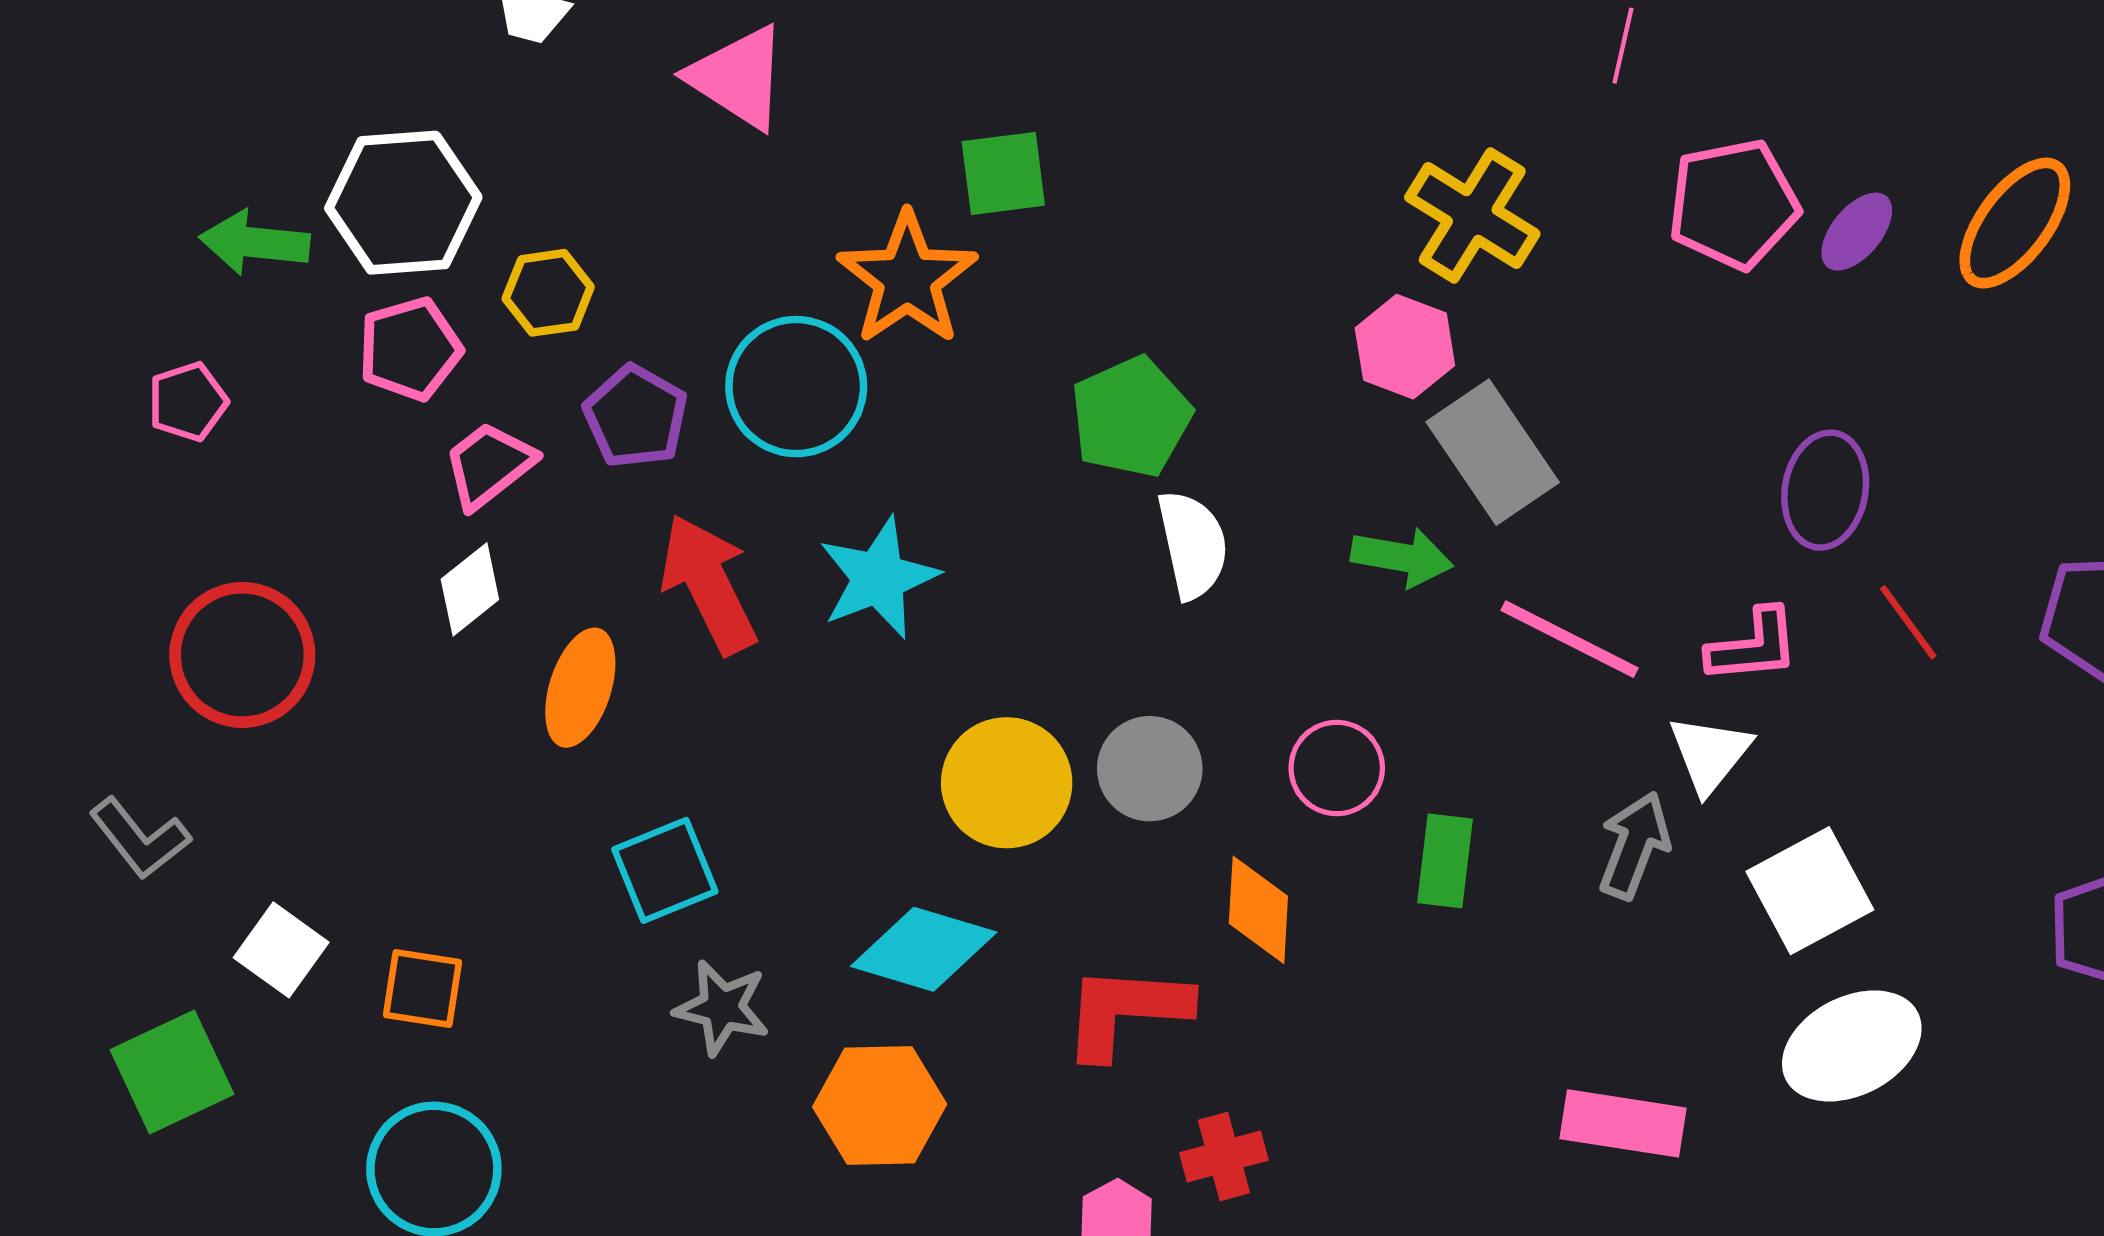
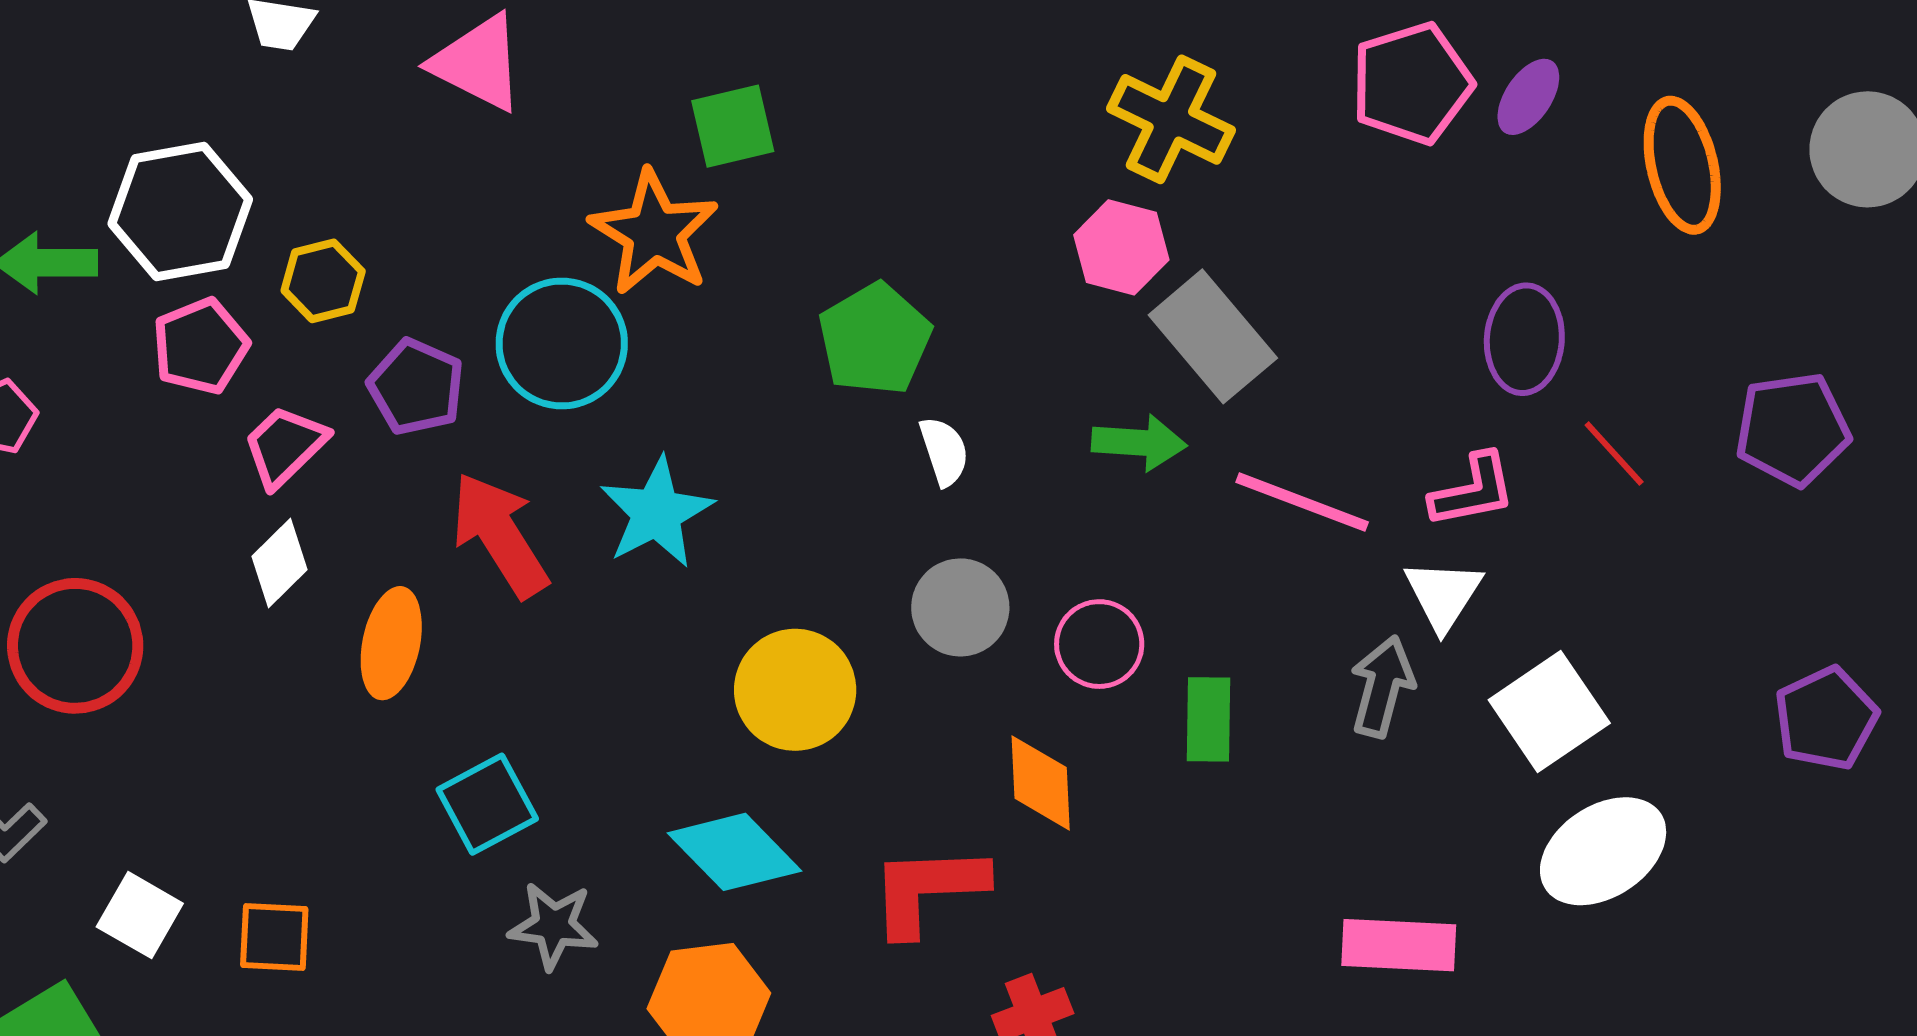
orange ellipse: (2015, 223) -> (1682, 165), moved, turned -44
white semicircle: (1193, 545) -> (944, 451), size x0.7
gray circle: (1150, 769) -> (960, 607), moved
cyan diamond: (924, 949) -> (735, 852), turned 35

